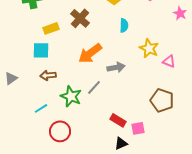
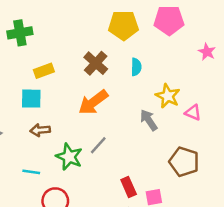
brown cross: (80, 18) -> (96, 63), moved
gray arrow: (116, 67) -> (149, 120), moved, turned -114
cyan line: (41, 108) -> (31, 172), turned 40
red rectangle: (118, 120) -> (129, 187), turned 35

